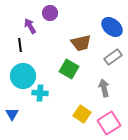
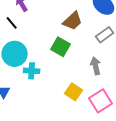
brown trapezoid: (81, 43) -> (73, 21), turned -30
black line: (20, 45) -> (12, 23), turned -32

